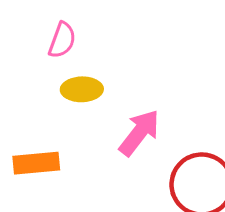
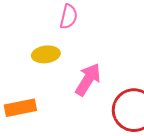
pink semicircle: (62, 40) -> (69, 17), moved

